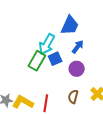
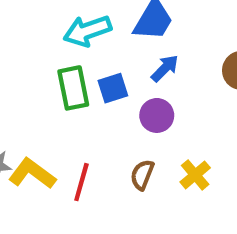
cyan arrow: (47, 44) -> (87, 31), moved, turned 35
green rectangle: (37, 61) -> (73, 88), turned -48

